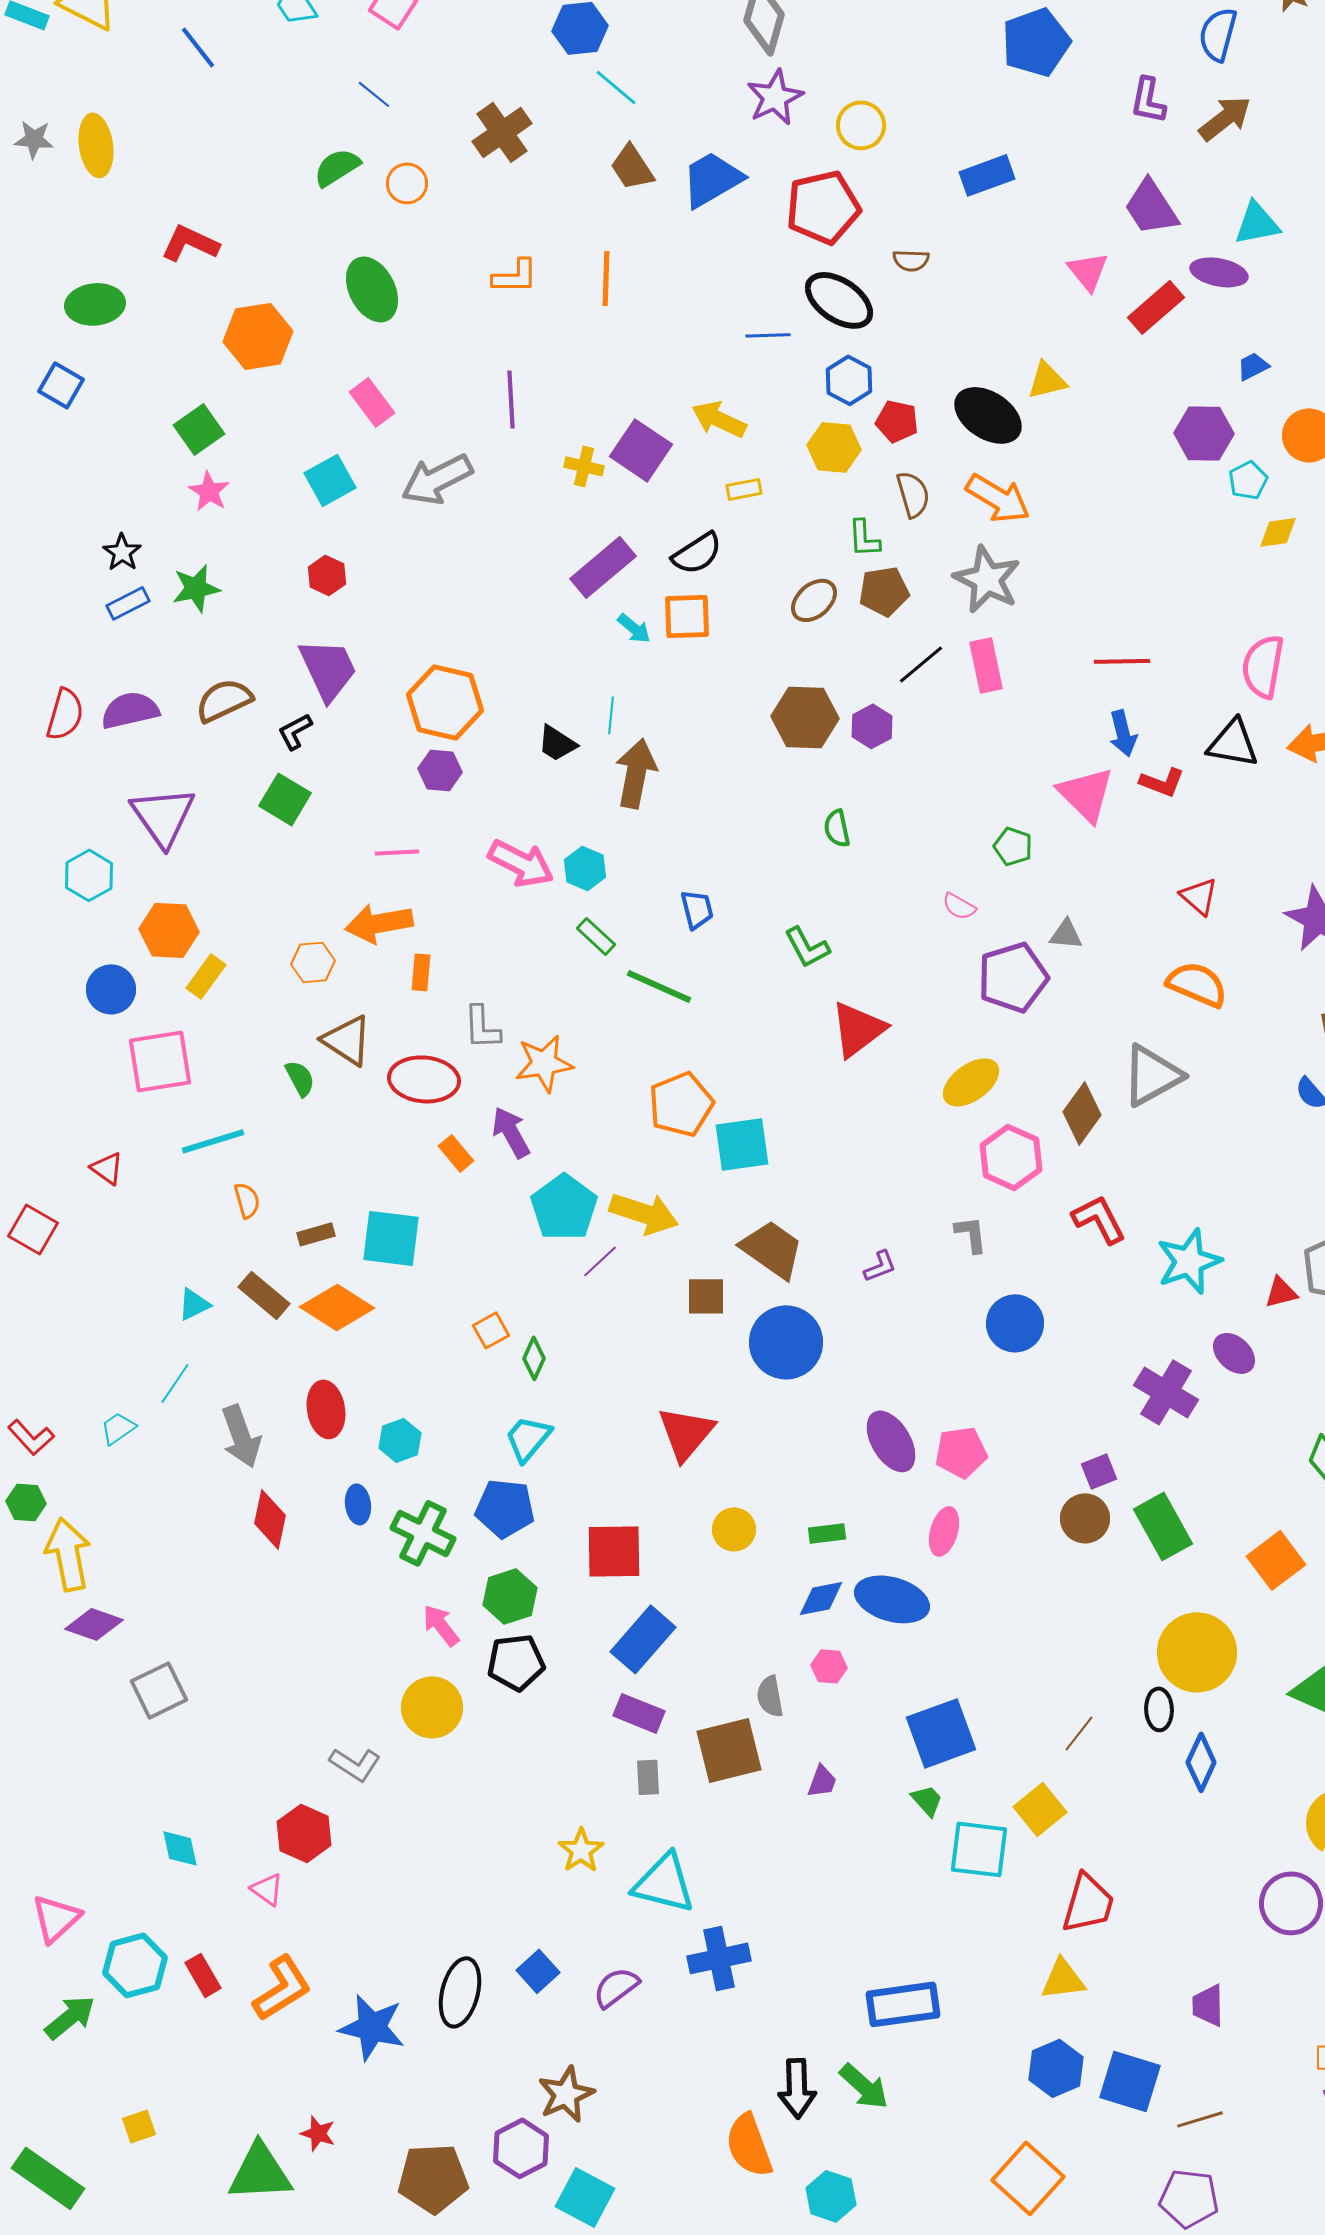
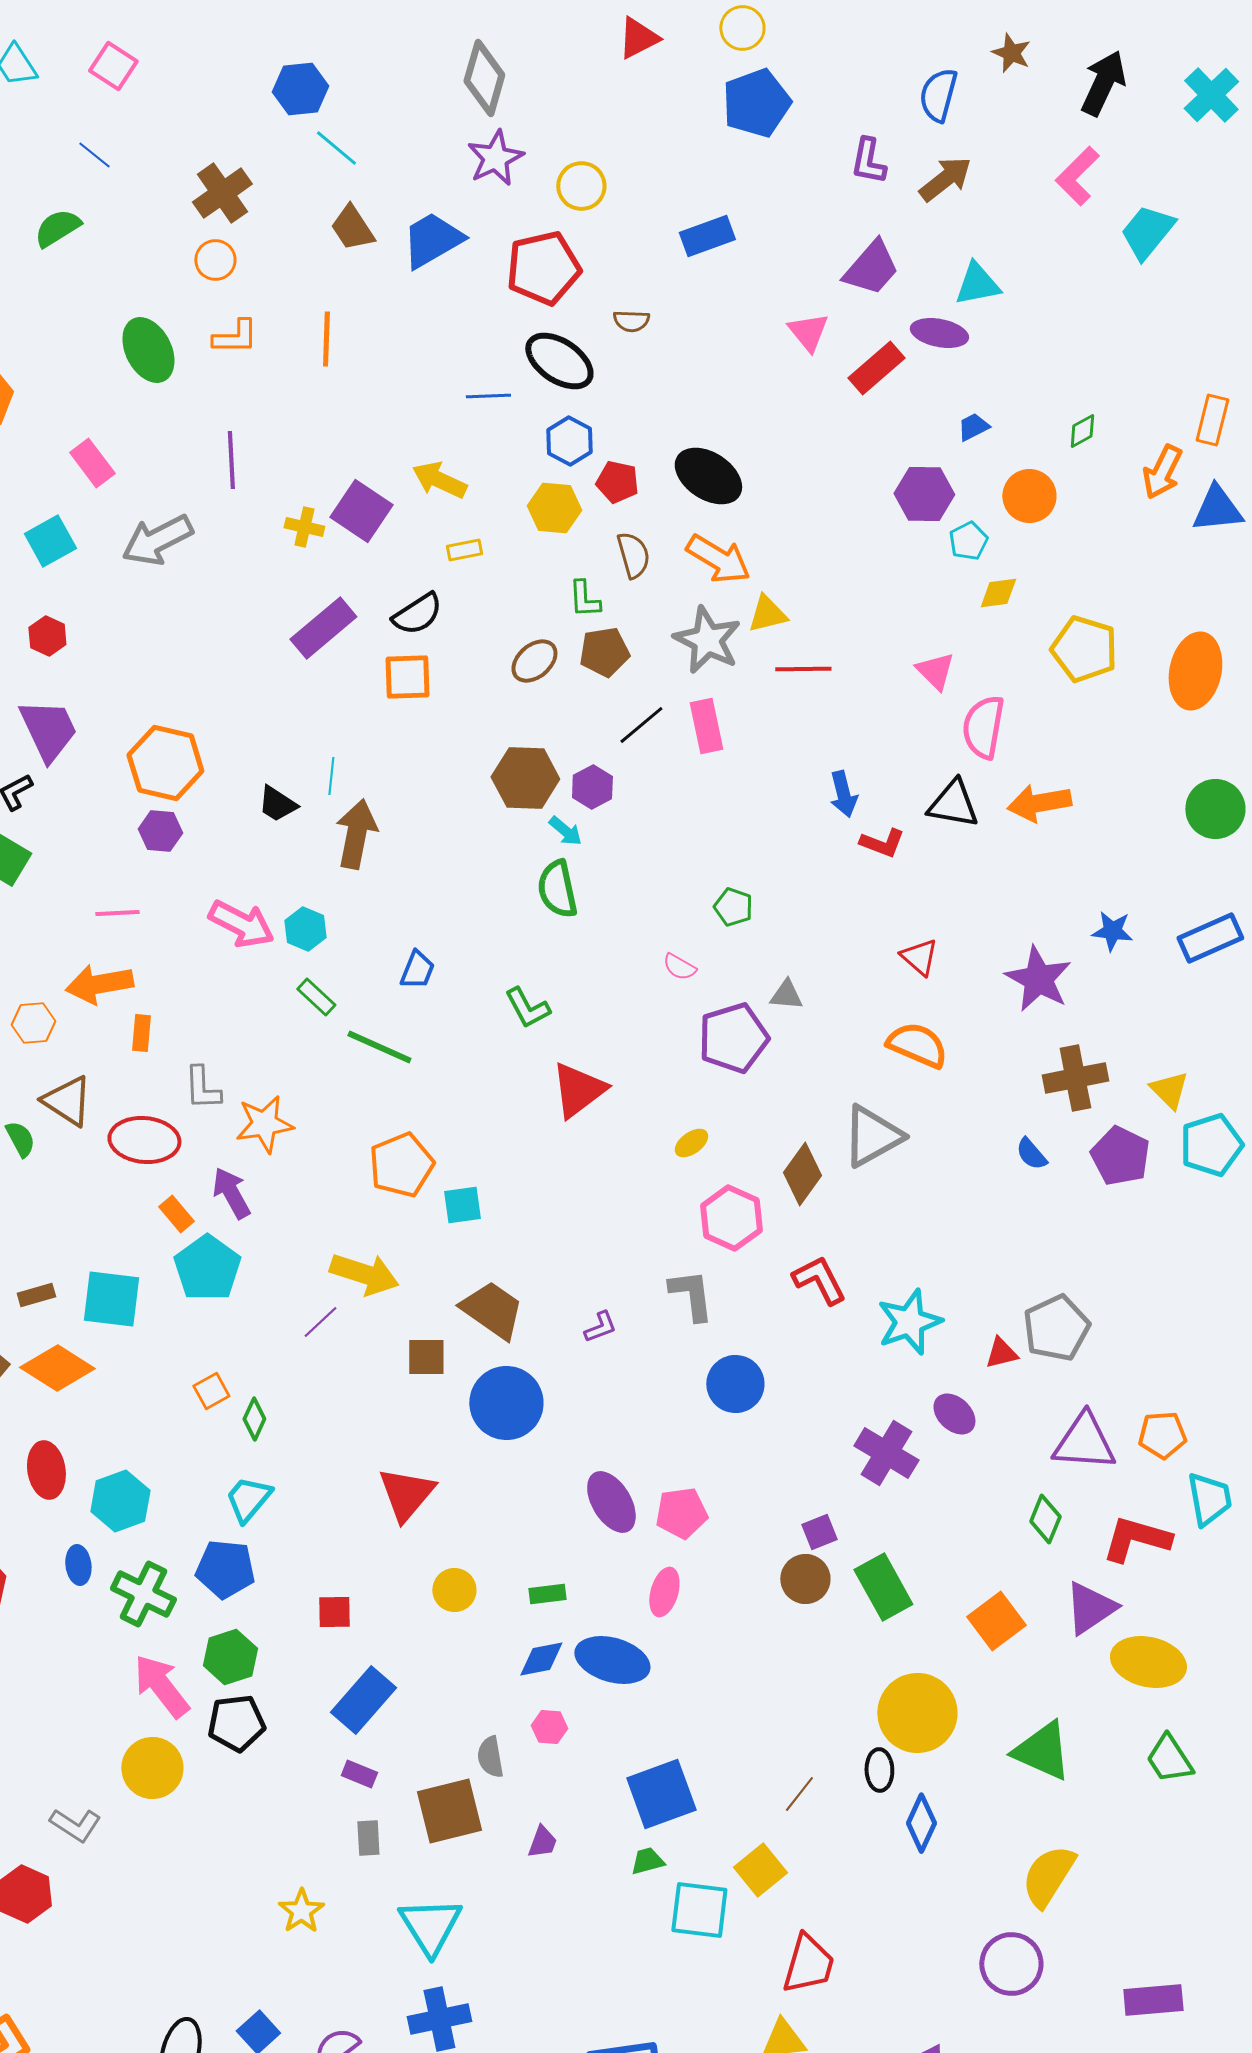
orange circle: (407, 183) -> (215, 260), moved
purple trapezoid: (1151, 207) -> (871, 268), turned -106
green ellipse: (372, 289) -> (148, 350), moved
yellow triangle: (1047, 380) -> (767, 614), moved
cyan arrow: (634, 628) -> (565, 831), moved
red line: (1122, 661) -> (803, 669), moved
pink triangle: (1086, 794) -> (935, 671), moved, size x0.7
green semicircle: (837, 828) -> (557, 889), size x1.5
blue trapezoid: (697, 909) -> (417, 970), turned 36
yellow ellipse: (971, 1082) -> (691, 1143), size x0.6
cyan square: (742, 1144) -> (462, 1205), size x0.7
cyan pentagon: (564, 1207) -> (207, 1268), moved
gray L-shape: (971, 1234) -> (691, 1295), size x1.4
cyan hexagon: (400, 1440) -> (120, 1501), size x1.4
red square: (614, 1551) -> (334, 1612), size x0.6
pink arrow: (441, 1625) -> (161, 1686), size x1.5
purple rectangle: (639, 1713) -> (359, 1774), size x0.7
green trapezoid: (927, 1800) -> (647, 1861), turned -63
cyan triangle: (664, 1883) -> (430, 1926), moved, turned 44

